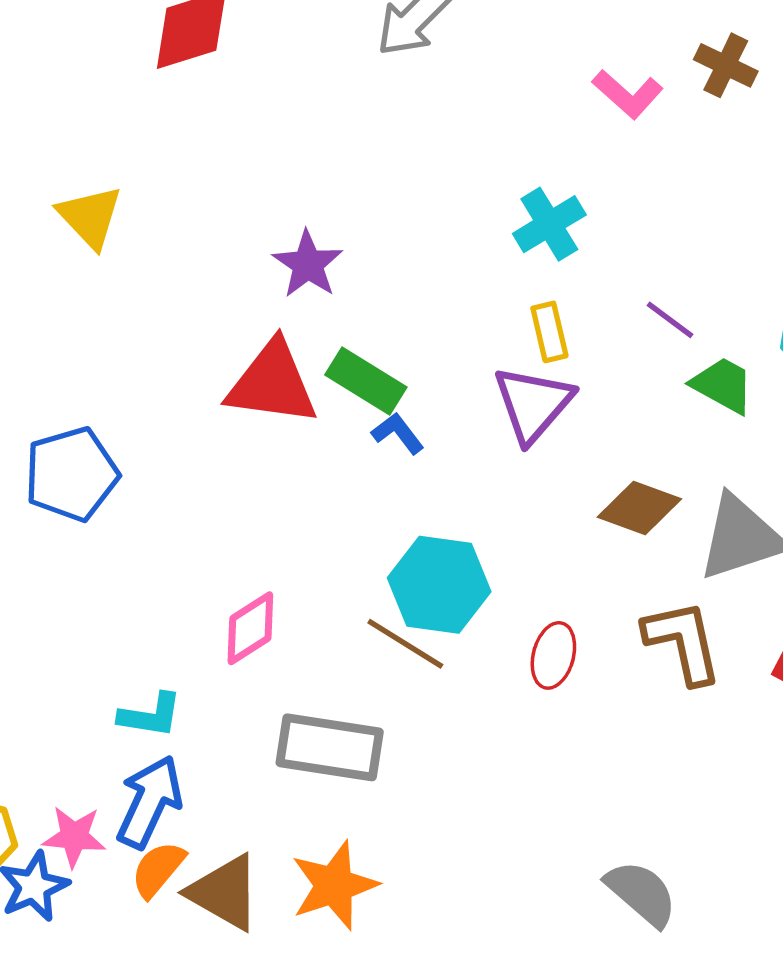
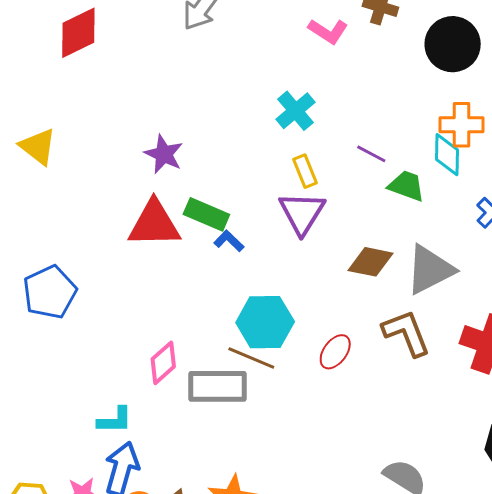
red ellipse: (553, 655) -> (335, 352), turned 30
gray rectangle: (330, 747) -> (218, 386), moved

